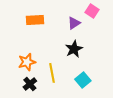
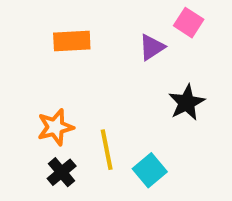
black star: (74, 49) -> (187, 103), moved
cyan square: (83, 80) -> (150, 170), moved

